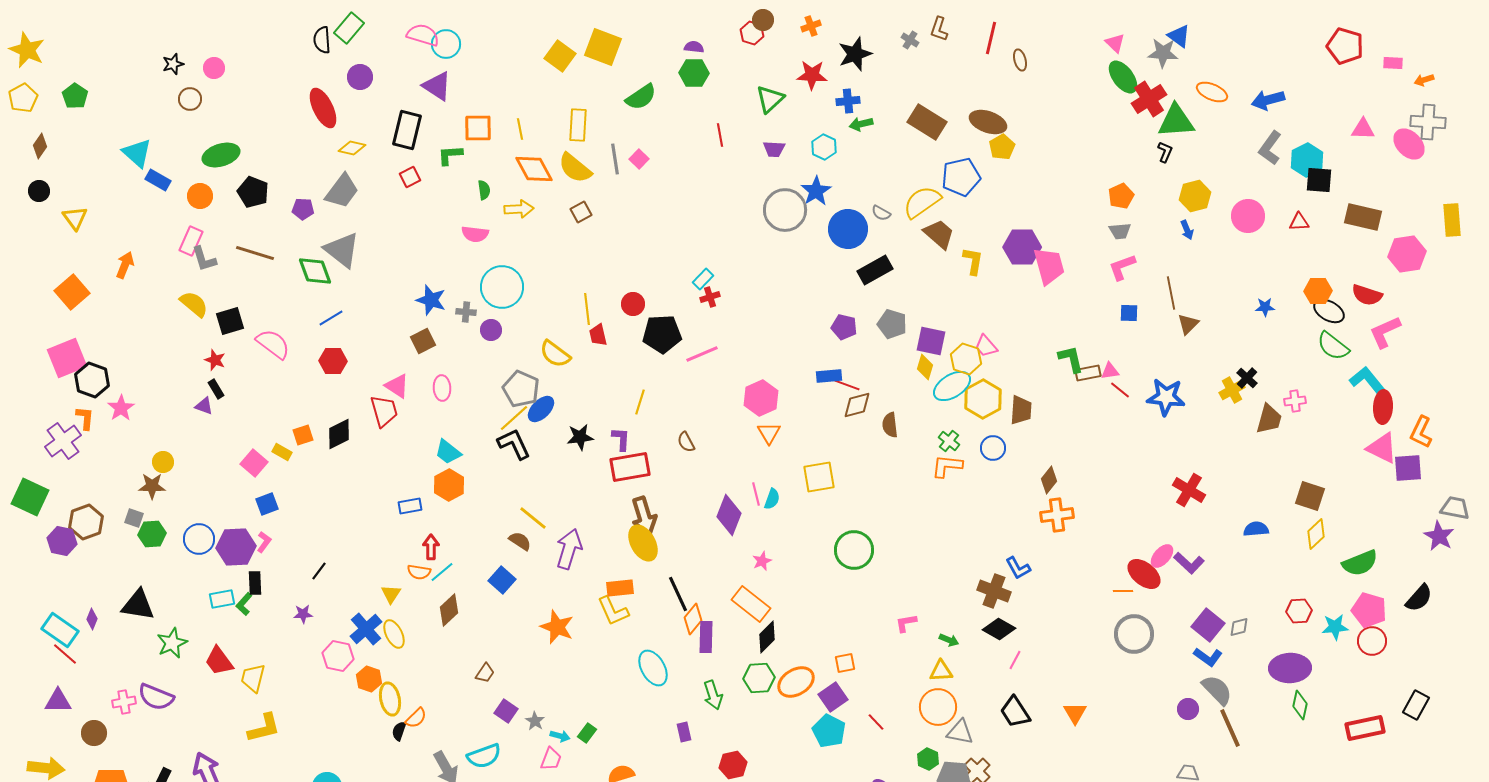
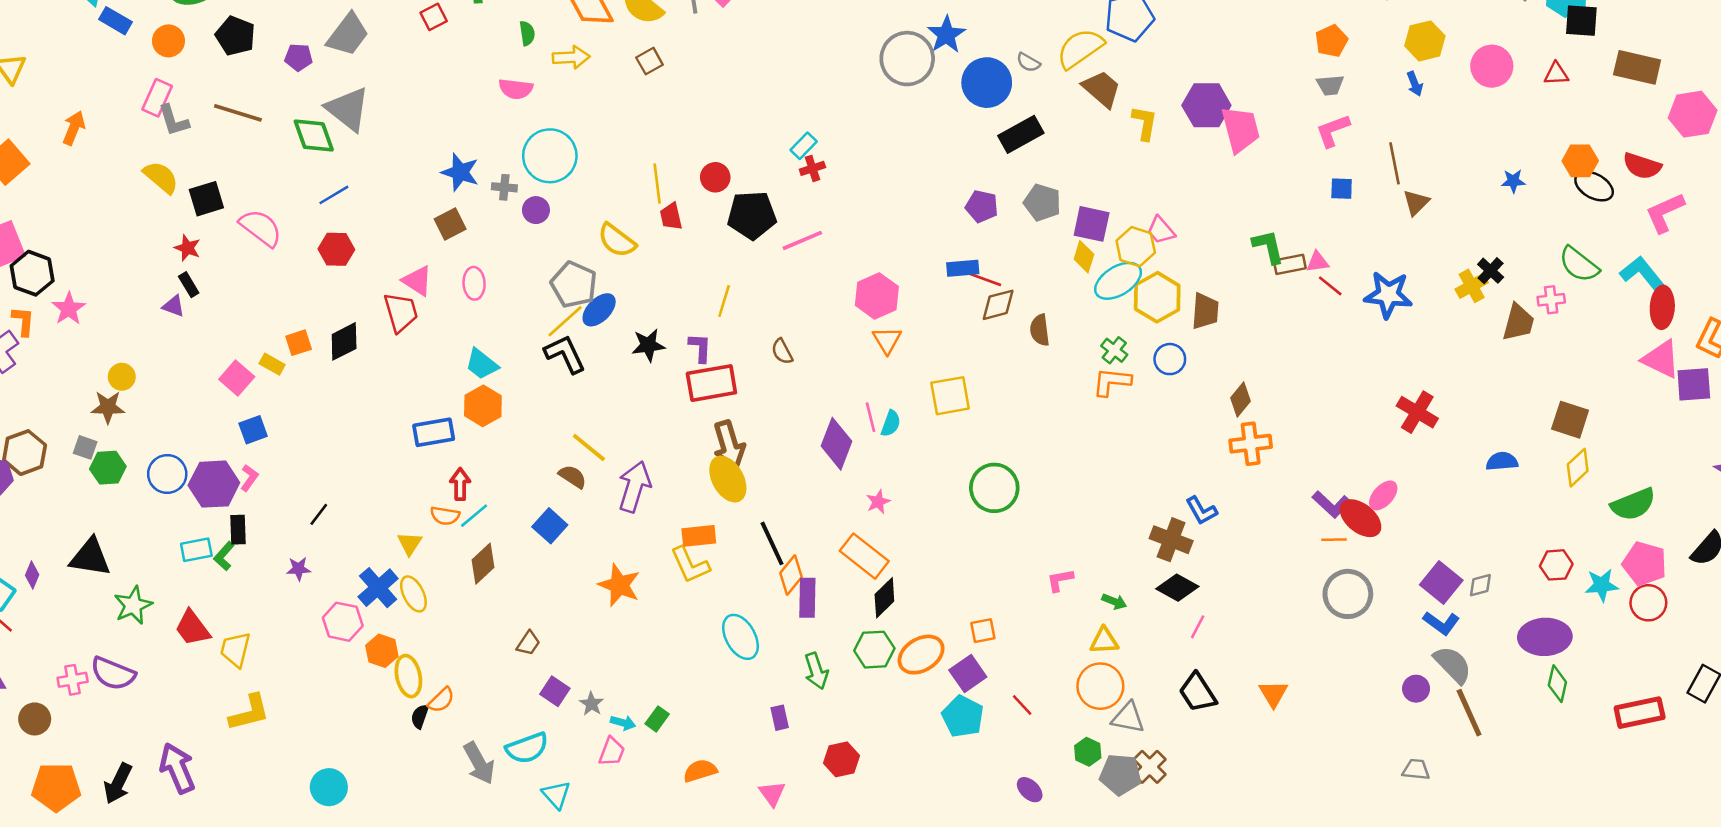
green semicircle: (1333, 346) -> (1579, 264), moved
blue rectangle: (410, 506) -> (434, 432), size x1.4
purple L-shape: (1189, 563) -> (1331, 504), moved

